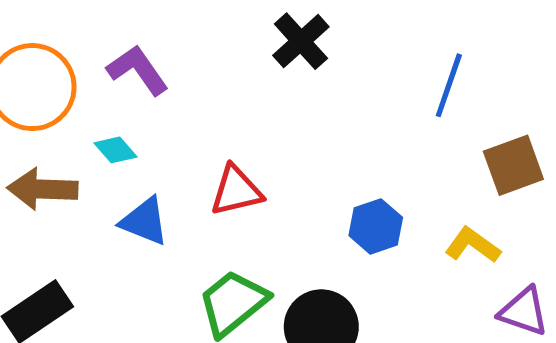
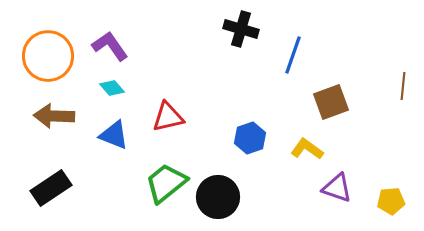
black cross: (301, 41) -> (241, 29), moved, turned -32
cyan diamond: (116, 150) -> (112, 88), moved

